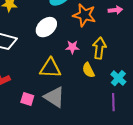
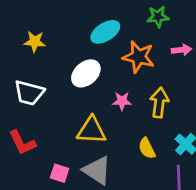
yellow semicircle: (88, 70) -> (147, 148), moved

